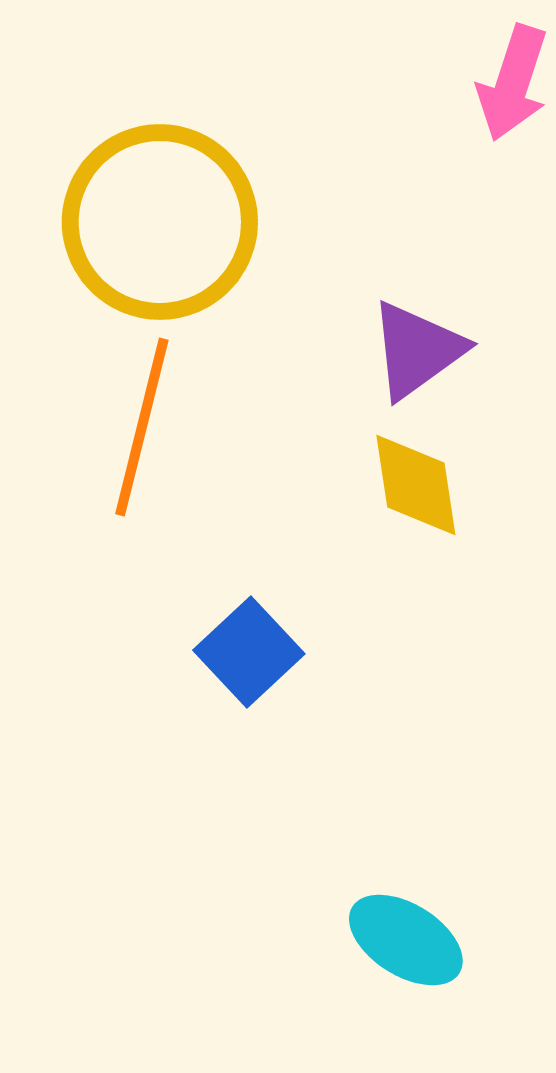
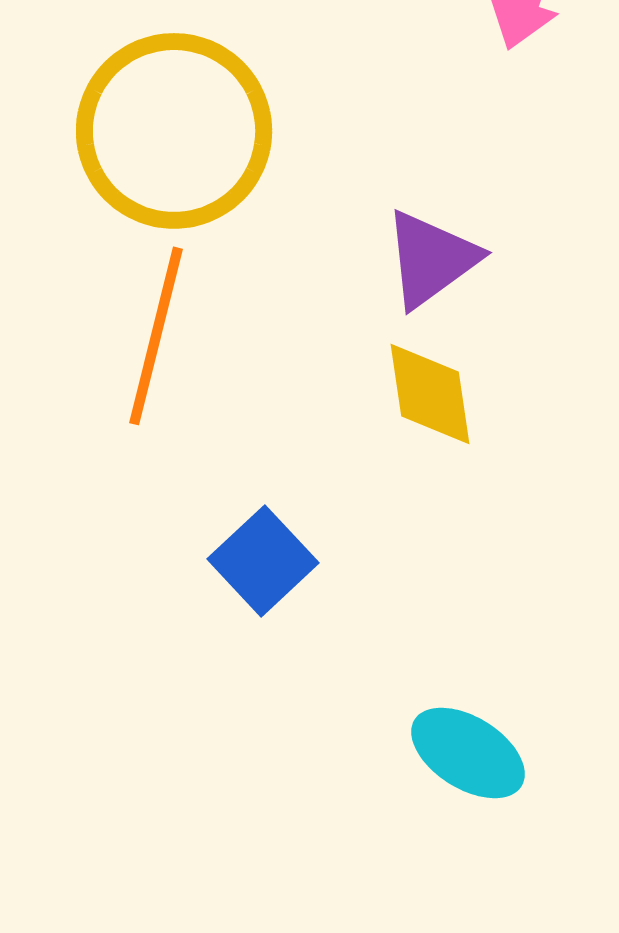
cyan ellipse: (406, 940) -> (468, 753), moved

